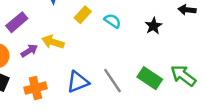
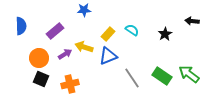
yellow rectangle: (83, 15) -> (108, 34), moved
blue triangle: (78, 82) -> (108, 56), moved

